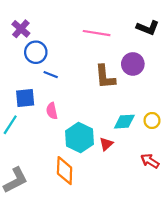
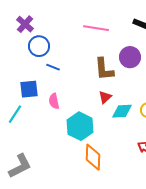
red triangle: (106, 144) -> (105, 97), moved
orange diamond: (65, 171) -> (93, 157), moved

